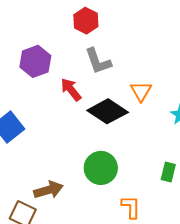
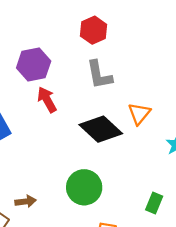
red arrow: (71, 90) -> (47, 100), moved
brown arrow: (48, 190) -> (26, 201), size x0.7

